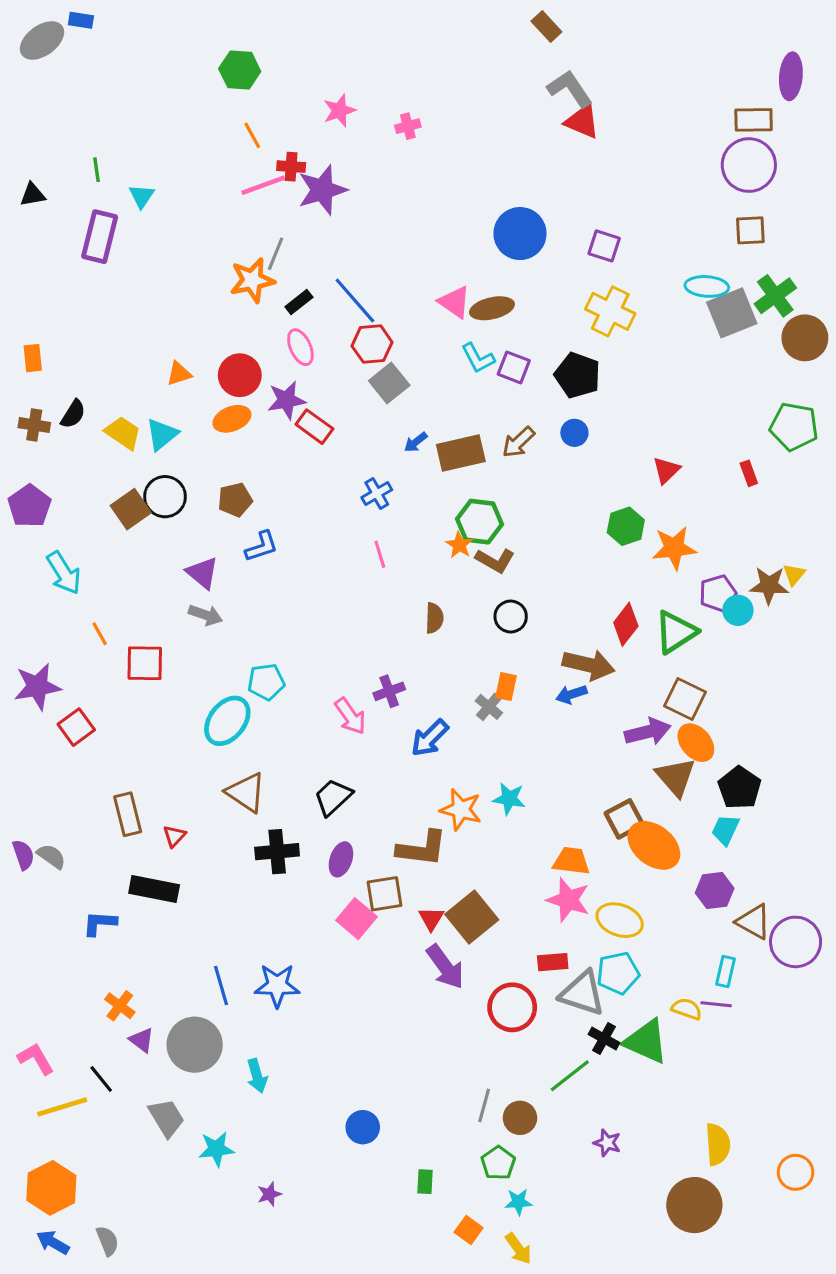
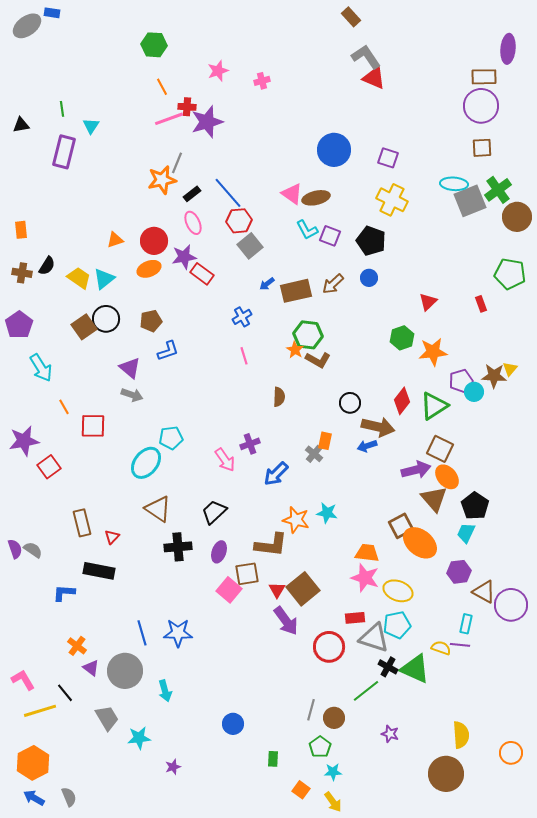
black circle: (511, 617) -> (350, 403), moved

